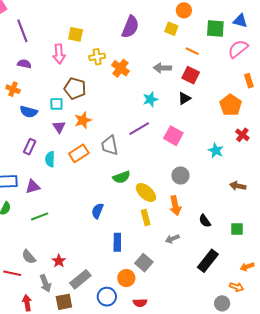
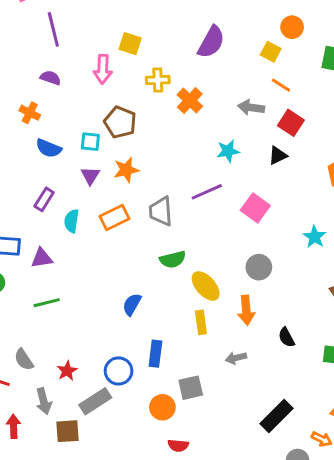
orange line: (192, 51) -> (281, 85), moved
black rectangle: (208, 261) -> (277, 416), moved
gray square: (144, 263) -> (191, 388), turned 30
blue circle: (107, 297) -> (119, 371), moved

